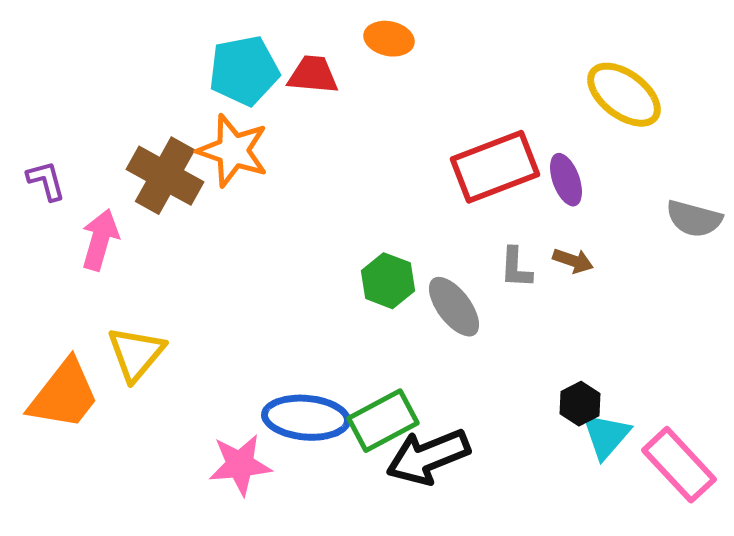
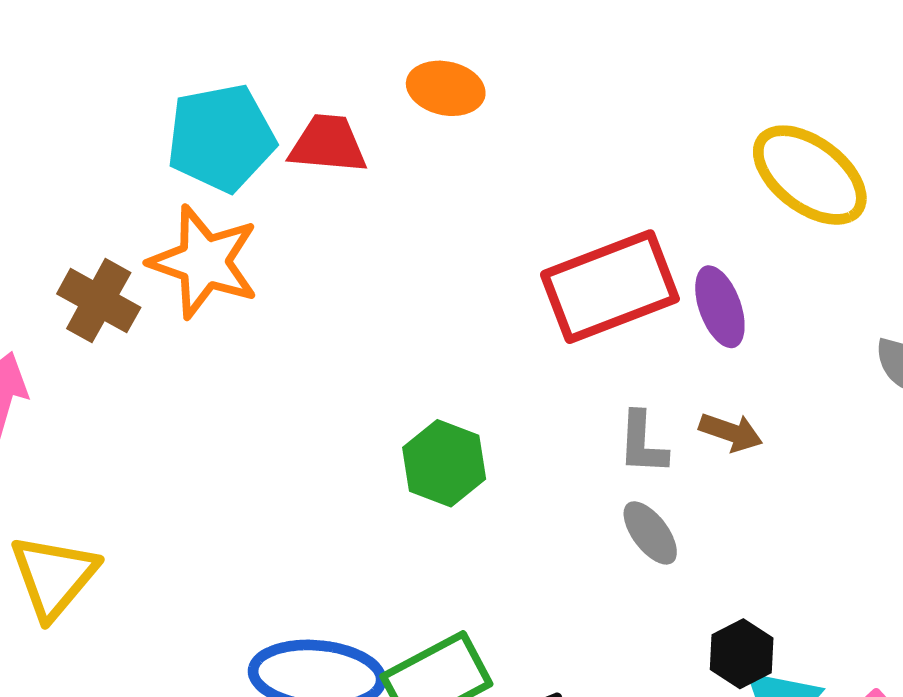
brown cross: (165, 176) -> (99, 301), size x0.7
gray ellipse: (454, 307) -> (650, 533), moved, size x0.7

